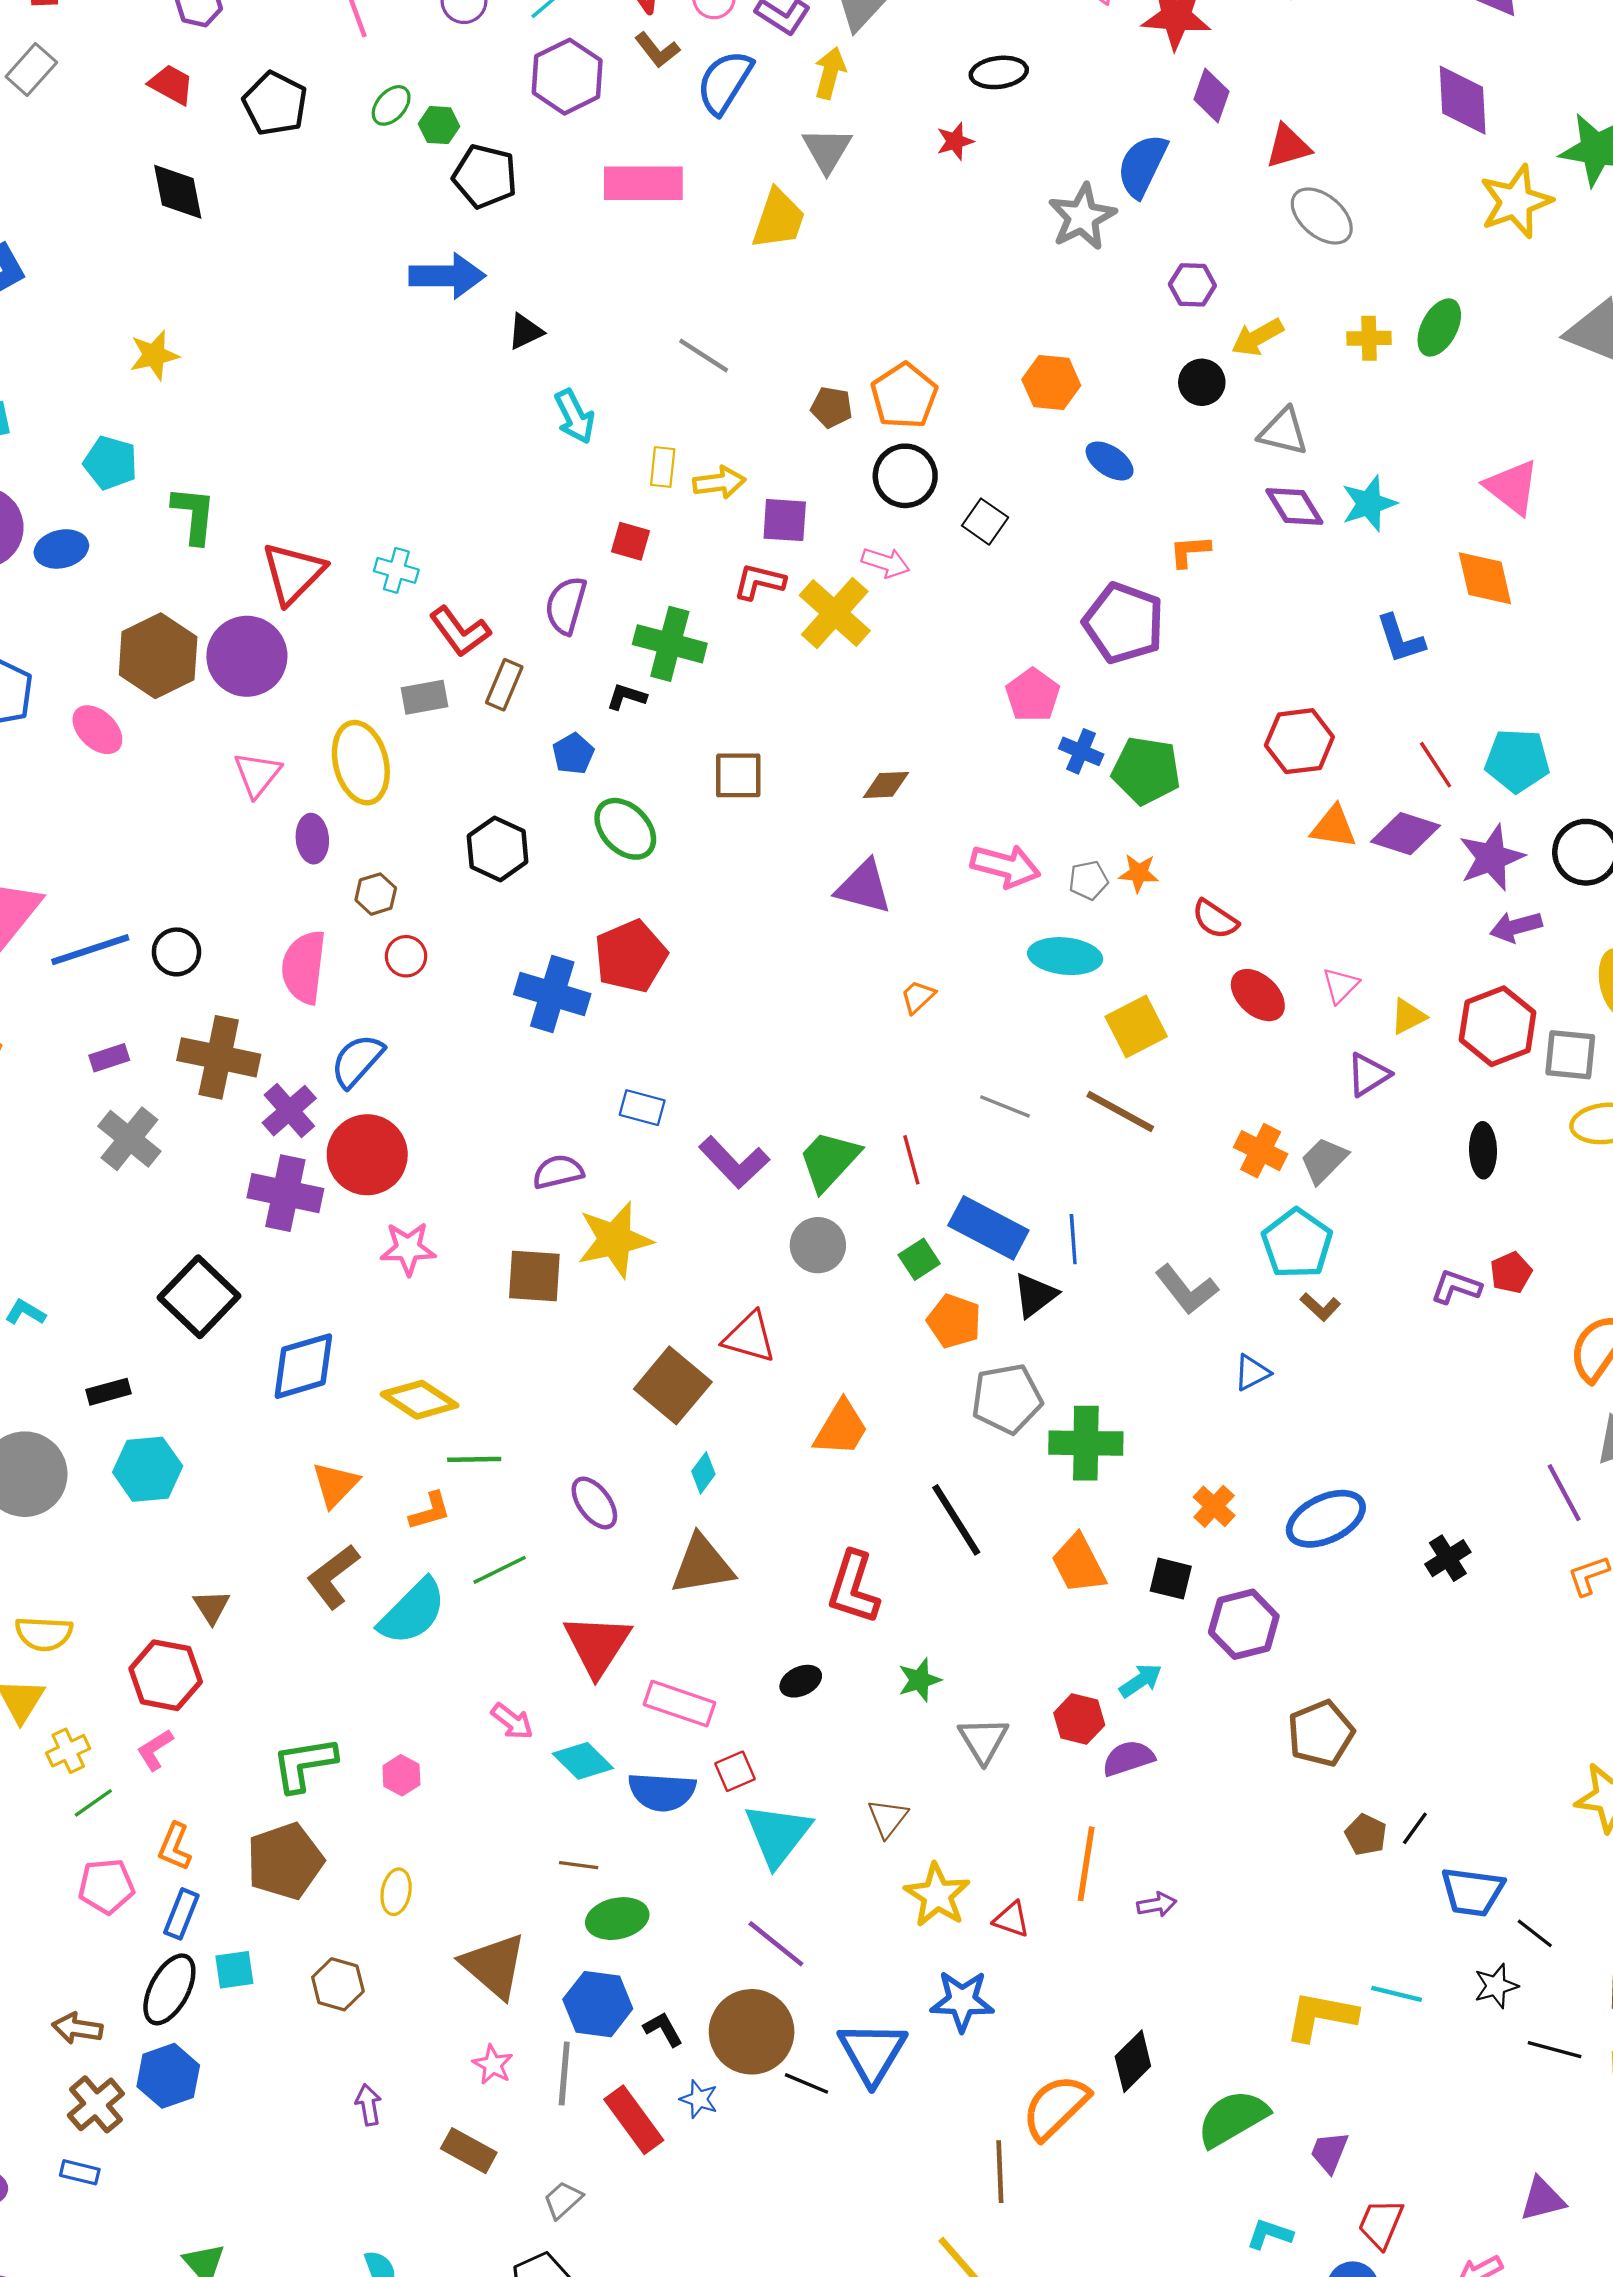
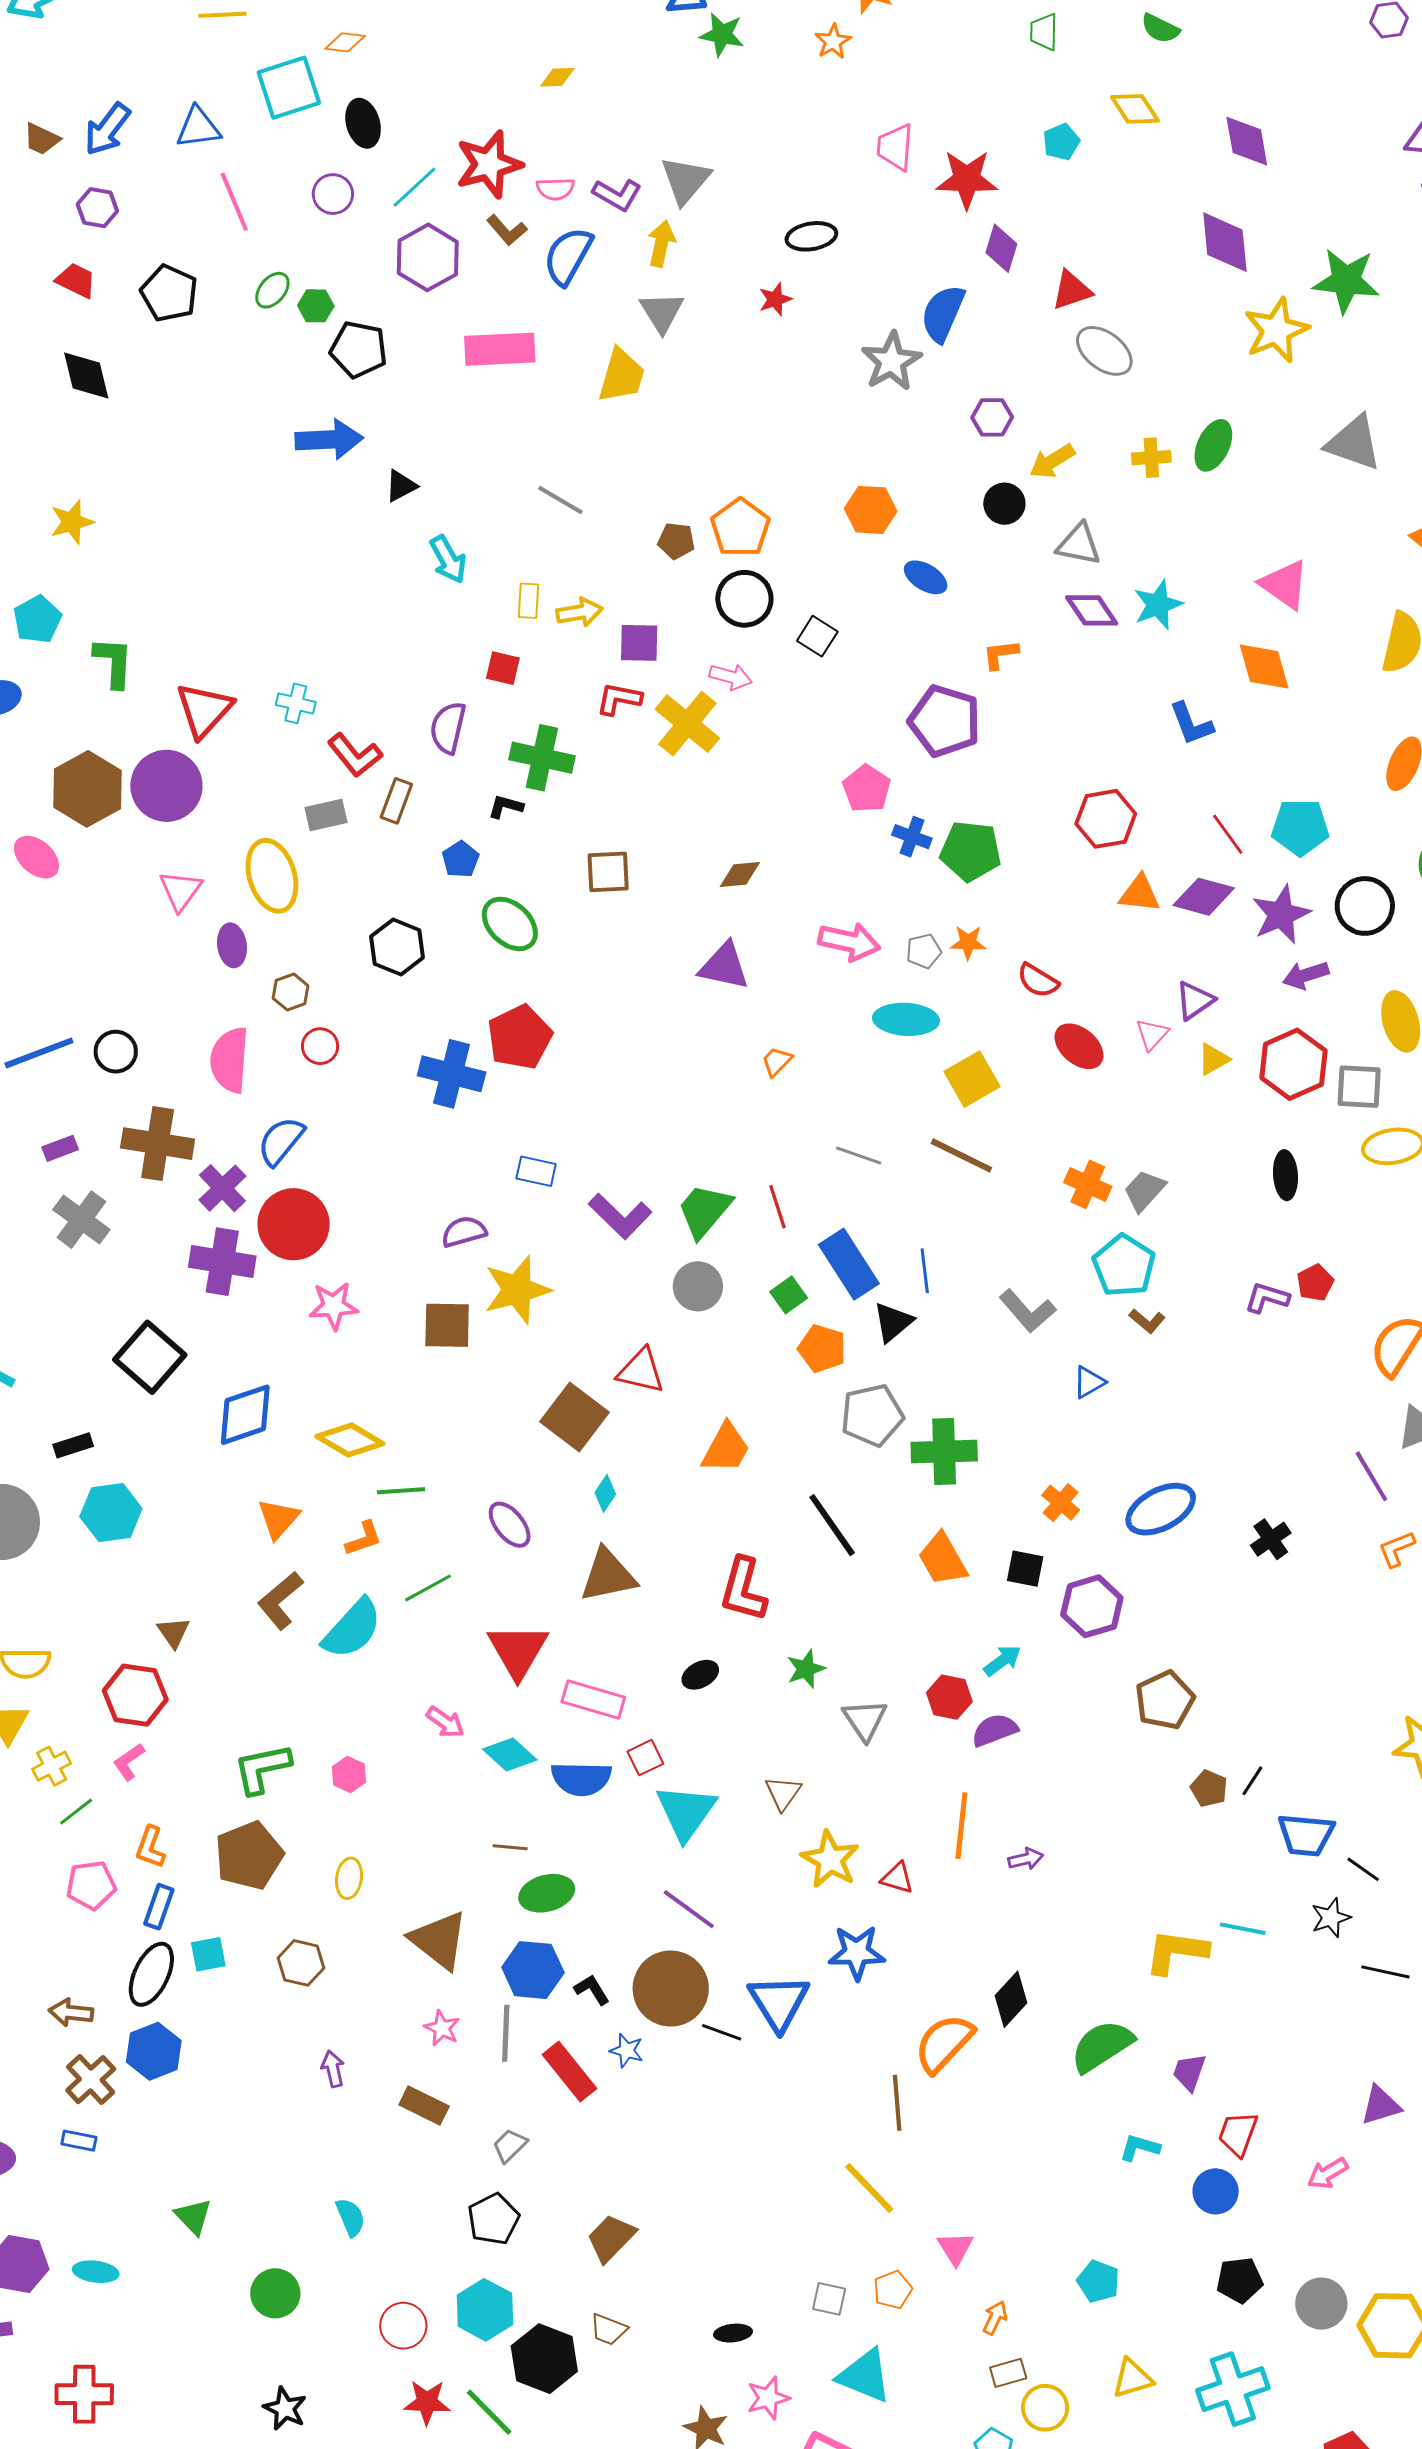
cyan pentagon: (110, 463) -> (37, 619), turned 30
purple triangle: (1368, 1075) -> (1195, 1000), moved
blue rectangle: (988, 1228) -> (849, 1264), turned 32

